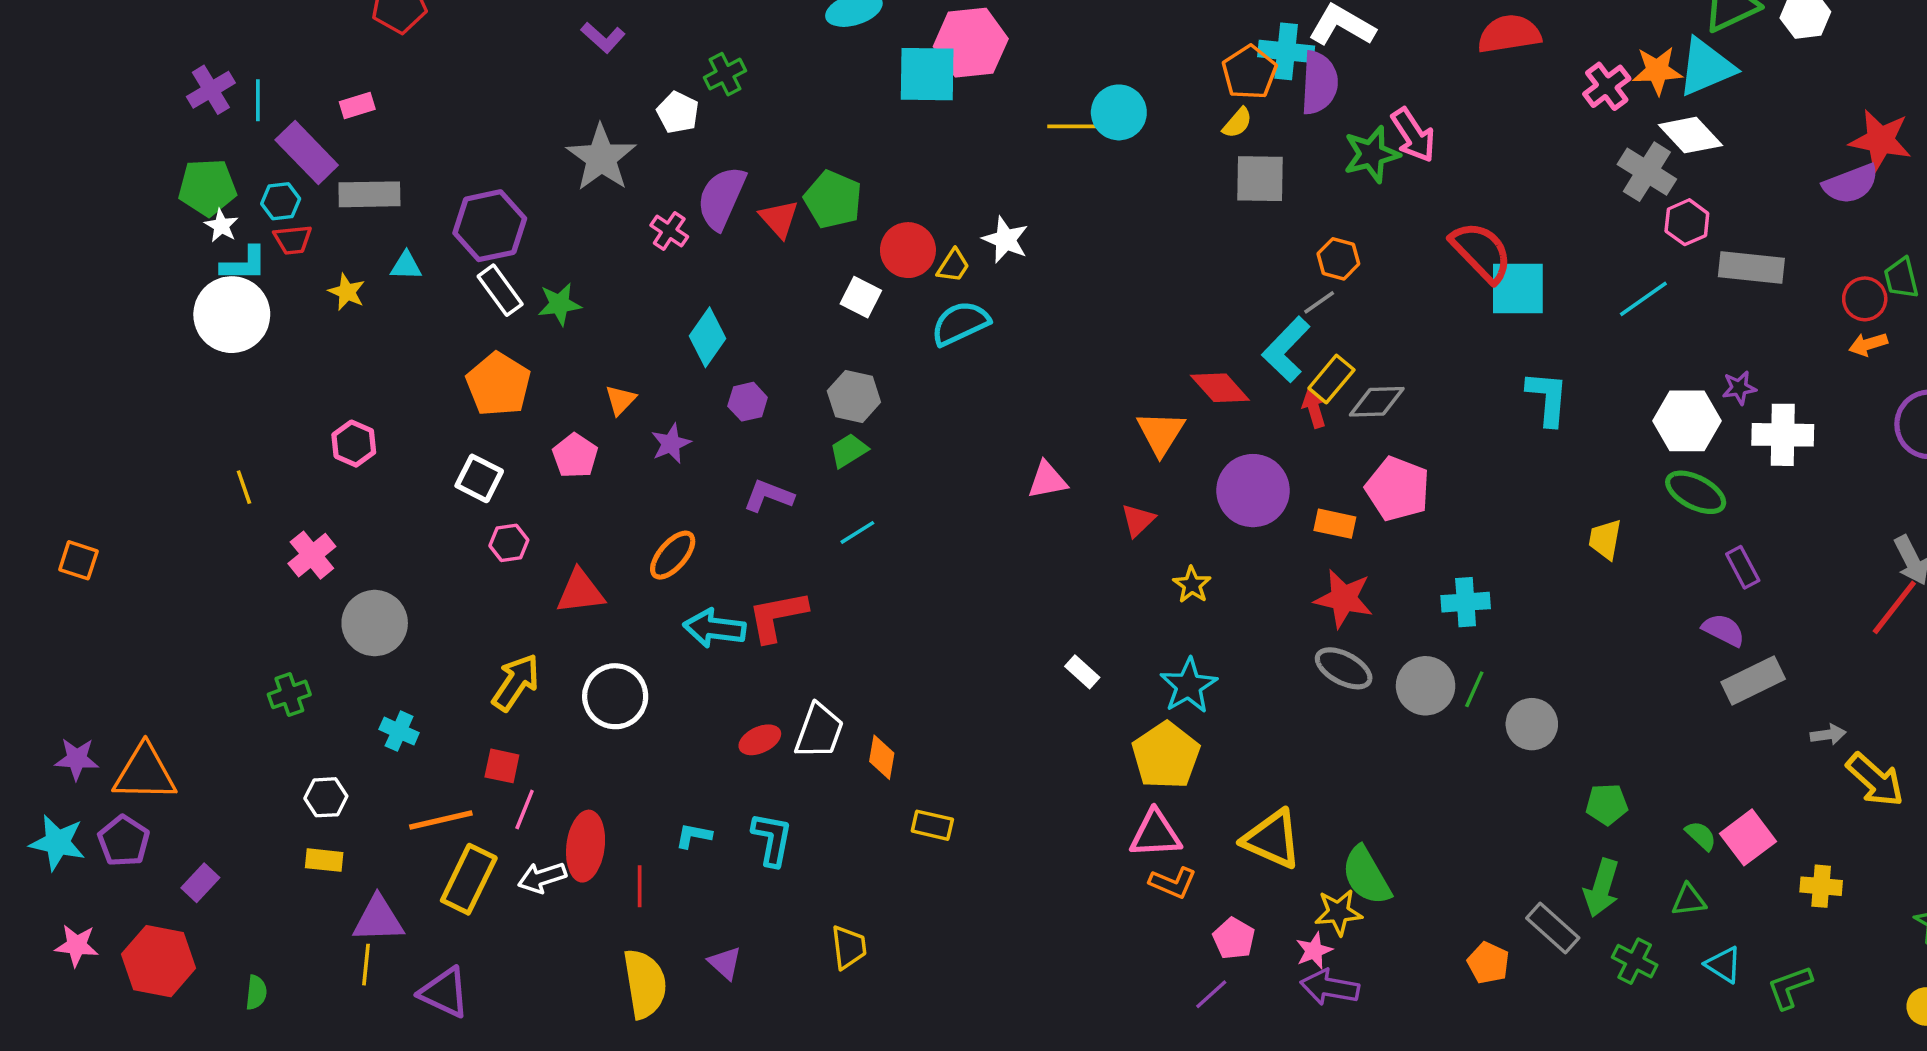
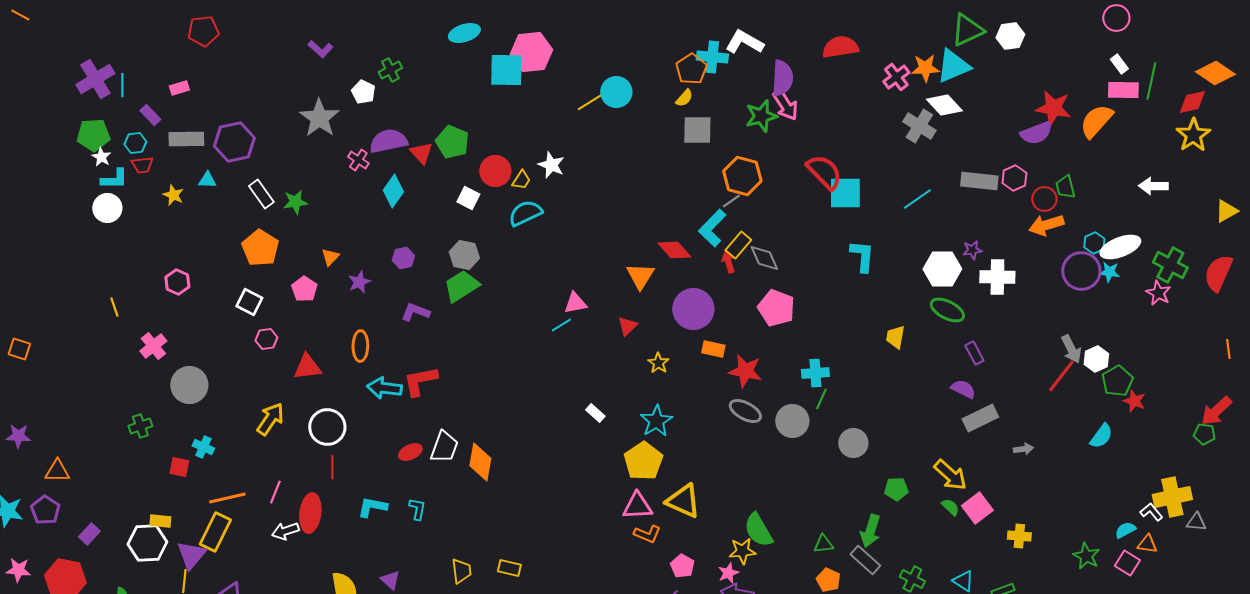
purple semicircle: (1319, 83) -> (782, 78), moved
purple cross: (211, 90) -> (95, 79), size x1.4
yellow line: (1079, 126) -> (593, 100), turned -32
purple rectangle: (307, 153) -> (150, 115), size x0.6
purple semicircle: (721, 198) -> (388, 141), turned 54
pink hexagon: (1687, 222) -> (1014, 178), moved
purple hexagon: (490, 226) -> (234, 142), moved
orange hexagon: (1338, 259) -> (742, 176), size x1.6
white circle: (232, 315) -> (107, 208), size x0.7
cyan diamond: (708, 337) -> (393, 191), moved
orange arrow: (1868, 344) -> (1046, 225), size x1.6
gray diamond: (1377, 402) -> (764, 258), turned 68
green trapezoid: (849, 451) -> (461, 286), size x1.6
orange rectangle: (1335, 524) -> (713, 349), moved
cyan line: (857, 532) -> (561, 325), moved
orange ellipse: (673, 555) -> (360, 346), turned -40
green line: (1474, 689) -> (821, 399), moved
orange diamond: (882, 757) -> (480, 462), size x1.5
purple star: (77, 759) -> (18, 436), moved
red square: (502, 766) -> (179, 467), moved
orange triangle: (145, 773) -> (57, 471), size x0.7
yellow arrow: (1875, 780) -> (950, 475), moved
white hexagon: (326, 797) -> (147, 543), moved, size x1.6
yellow rectangle: (932, 825) -> (509, 568), moved
cyan L-shape: (694, 836) -> (372, 507), size x1.4
cyan L-shape: (772, 839) -> (417, 509), size x0.7
yellow triangle: (1272, 839) -> (683, 501), moved
yellow rectangle: (469, 879) -> (215, 532), moved
red line: (640, 886) -> (332, 467), moved
green arrow: (1602, 888) -> (870, 531), moved
green triangle: (1689, 900) -> (823, 544), moved
purple triangle: (378, 919) -> (191, 555), turned -48

